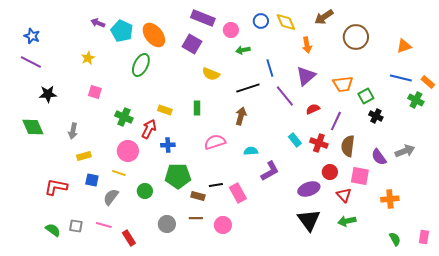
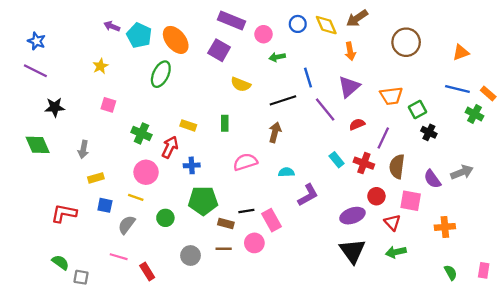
brown arrow: (324, 17) -> (357, 18), moved
pink circle: (223, 225) -> (254, 243), moved
gray square: (76, 226) -> (81, 277), moved

